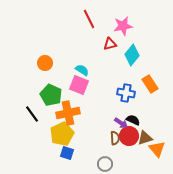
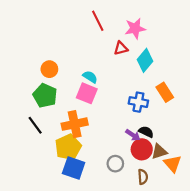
green pentagon: (51, 95) -> (45, 96), moved
brown semicircle: (115, 138) -> (143, 177), moved
blue square: (67, 153) -> (74, 168), size x1.5
gray circle: (105, 164) -> (115, 164), moved

